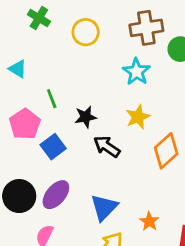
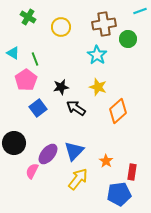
green line: (52, 99) -> (35, 59), moved
yellow star: (138, 117) -> (98, 87), turned -30
pink pentagon: (25, 124) -> (26, 80), moved
purple ellipse: (56, 195) -> (48, 154), moved

